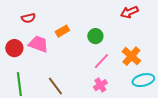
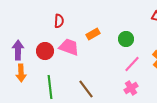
red semicircle: (28, 18) -> (59, 21), turned -72

